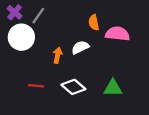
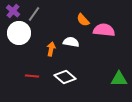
orange semicircle: (94, 22) -> (83, 20), turned -32
white semicircle: (80, 47) -> (71, 42), turned 35
green triangle: (113, 88) -> (119, 79), moved

